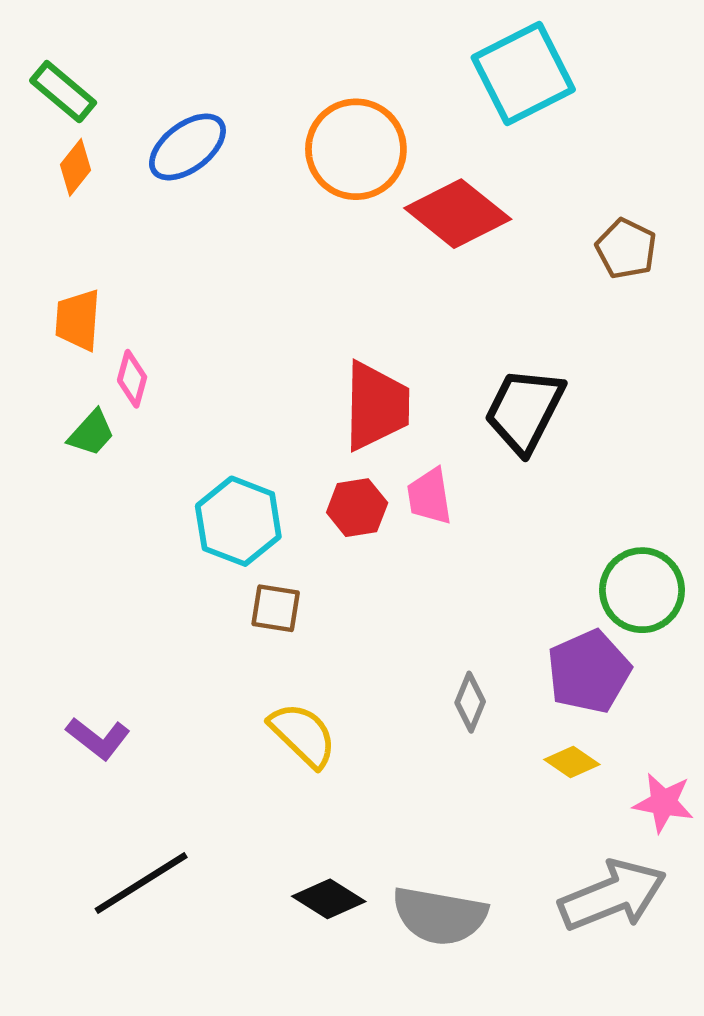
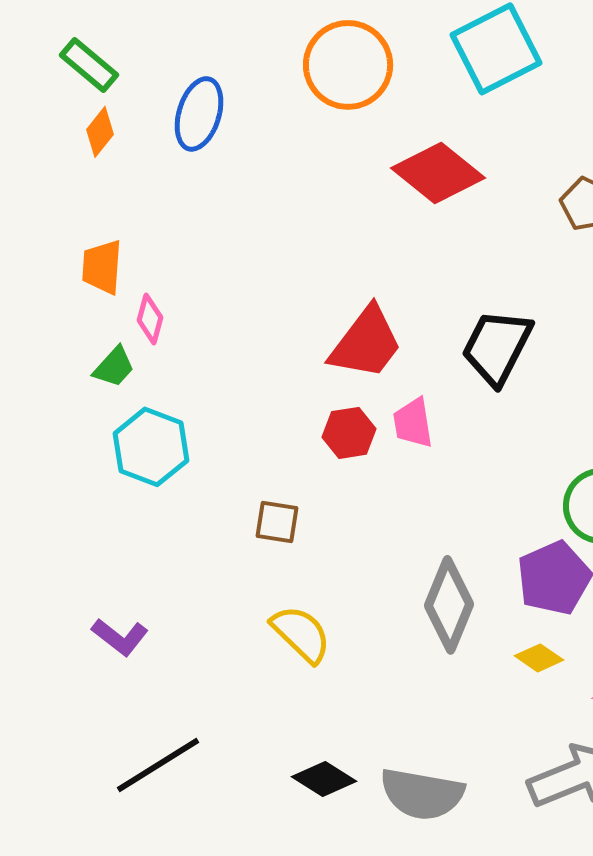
blue ellipse: (187, 147) -> (199, 114), turned -36
orange circle: (356, 149) -> (348, 65), moved
red trapezoid: (376, 406) -> (366, 343), turned 36
cyan hexagon: (238, 521) -> (151, 447), moved
gray diamond: (470, 702) -> (449, 605), size x1.8

